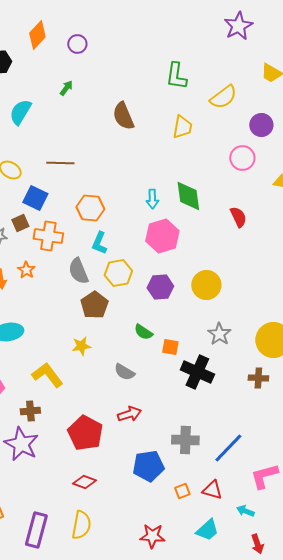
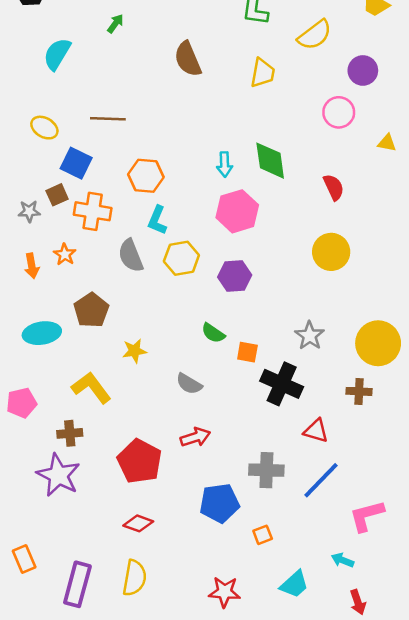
yellow circle: (206, 285) -> (331, 252), moved
brown pentagon: (94, 305) -> (91, 310), moved
red triangle: (212, 490) -> (316, 431), moved

